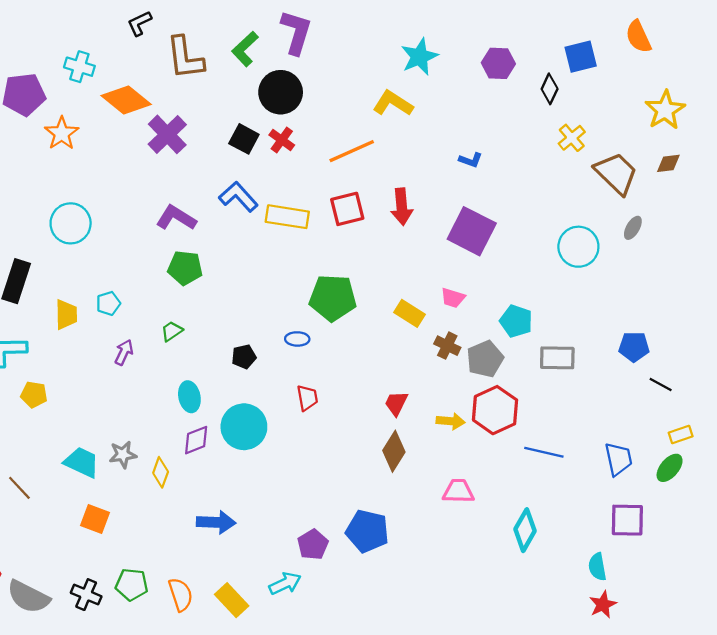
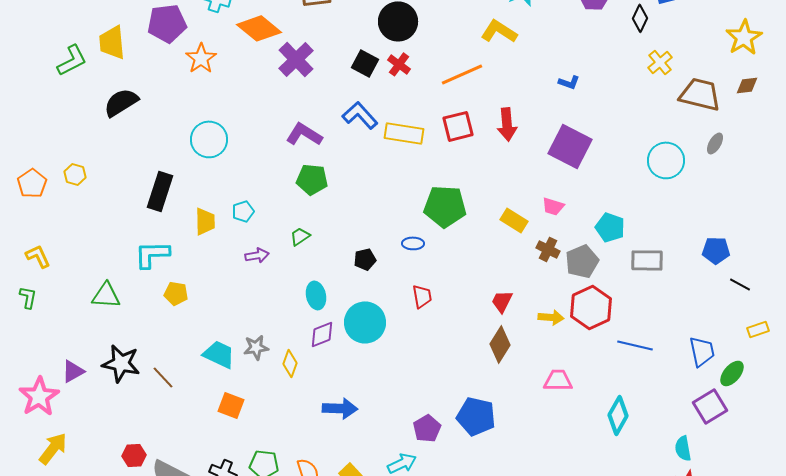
brown trapezoid: (616, 173) -> (700, 94), turned -30
purple arrow: (124, 352) -> (257, 255), turned 55
green ellipse: (670, 468) -> (732, 373), moved
purple square: (627, 520) -> (710, 406), turned -32

